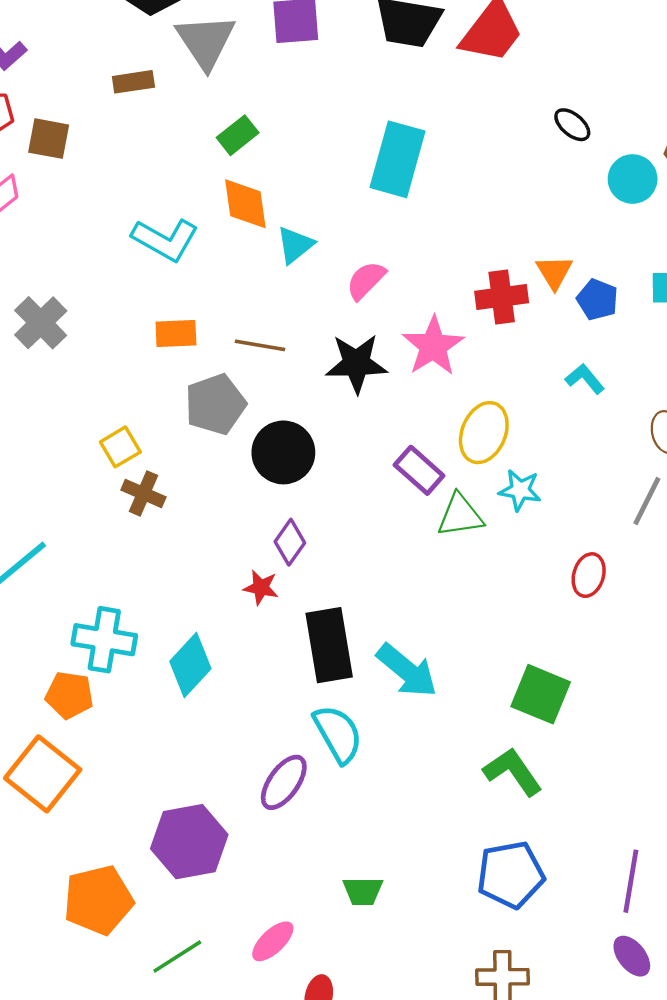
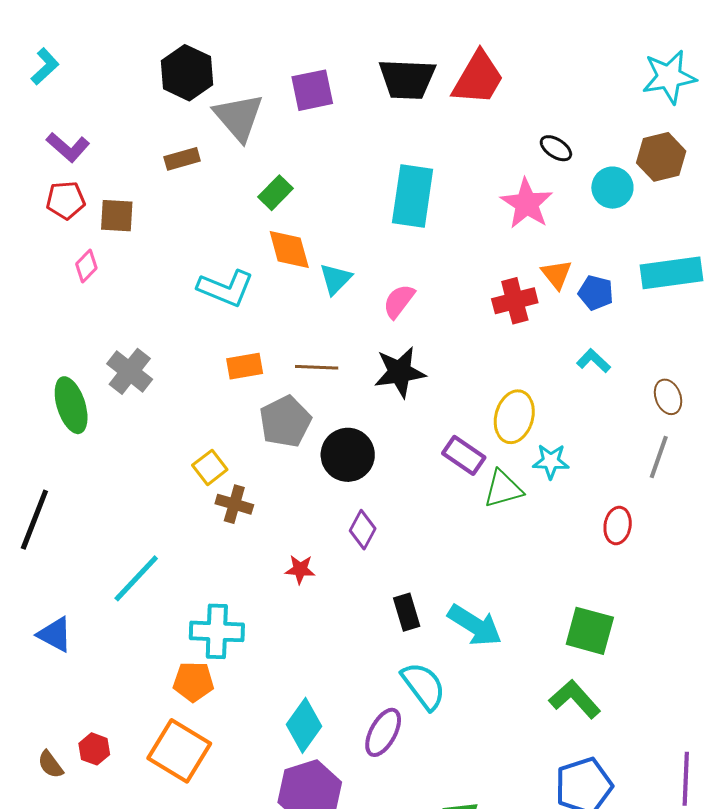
pink star: (433, 346) -> (527, 204), moved
red star: (261, 588) -> (300, 569), moved
black rectangle: (329, 645) -> (407, 612), size x0.6
cyan diamond: (190, 665) -> (304, 725), moved

